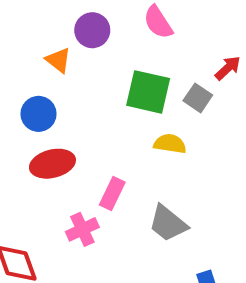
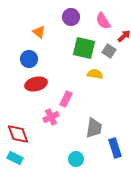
pink semicircle: (158, 22) -> (103, 21), moved
purple circle: (92, 30) -> (71, 17), moved
gray trapezoid: (168, 223) -> (94, 128), moved, turned -120

